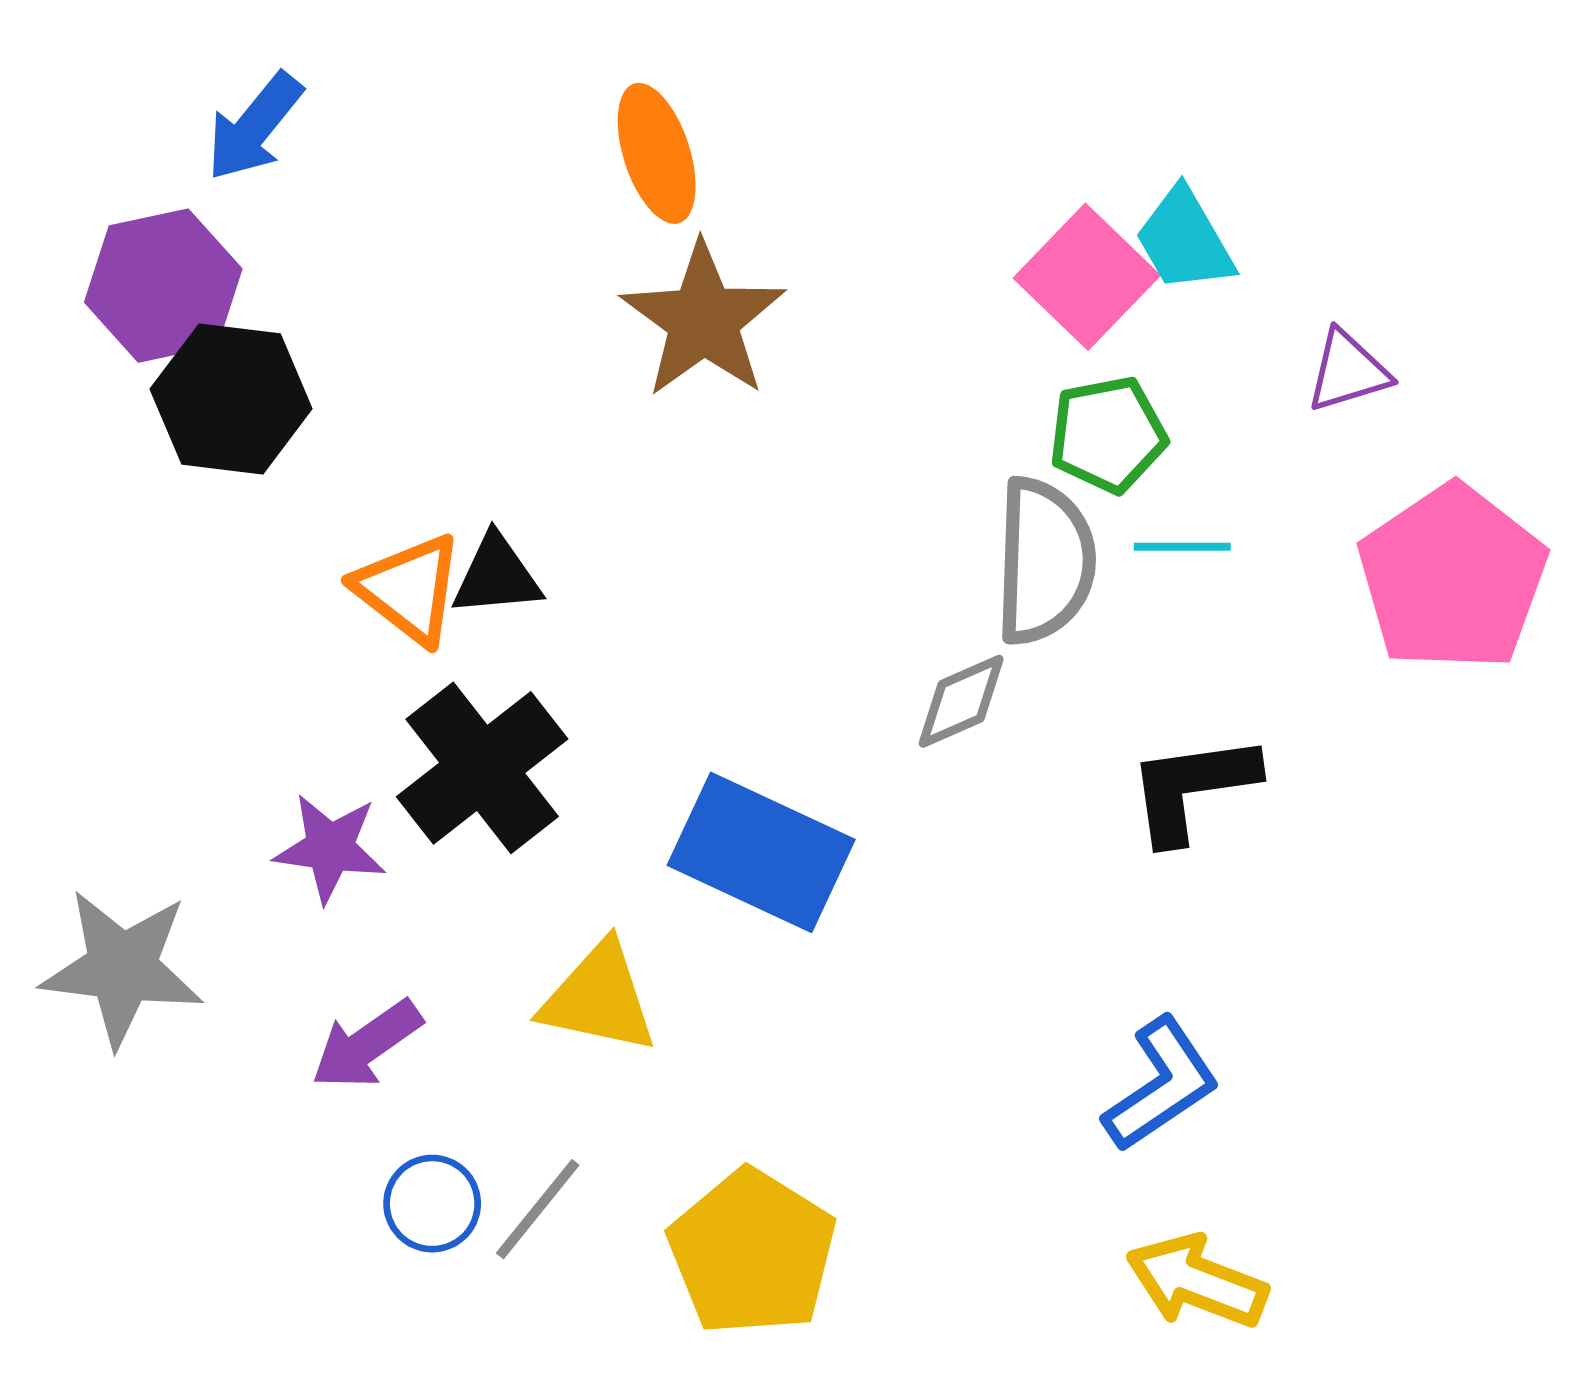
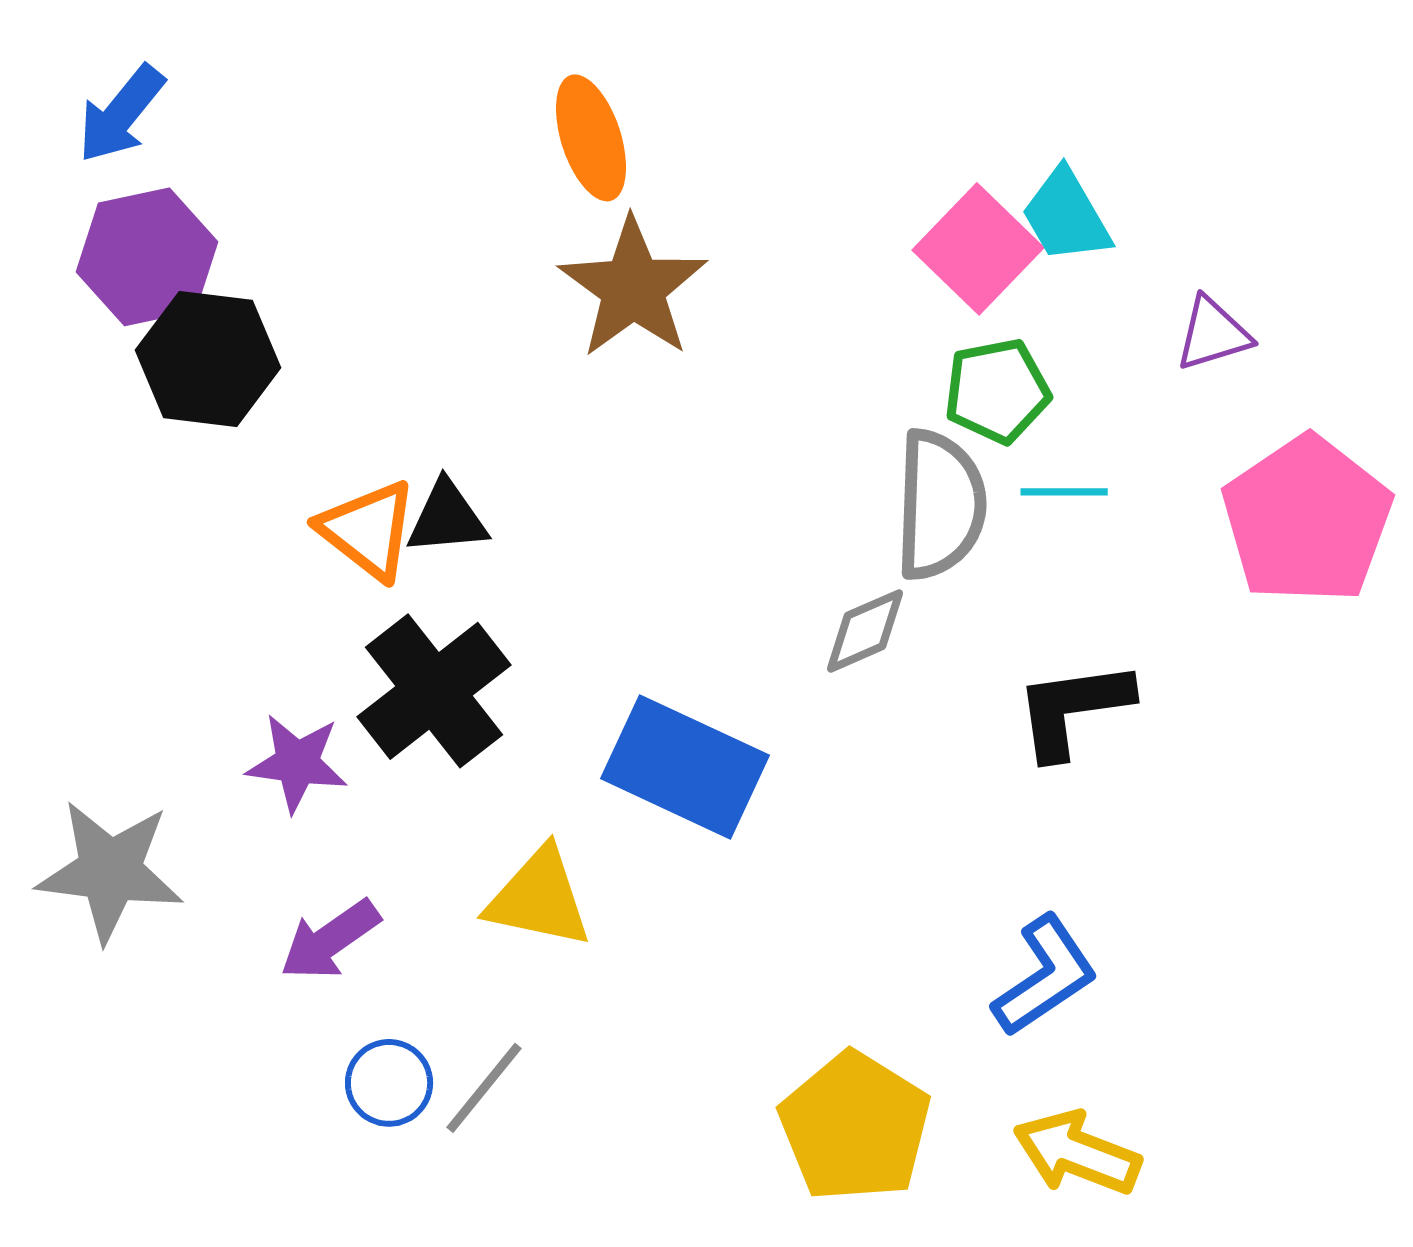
blue arrow: (254, 127) -> (121, 114), moved
yellow pentagon: (752, 1252) -> (855, 1127), moved

